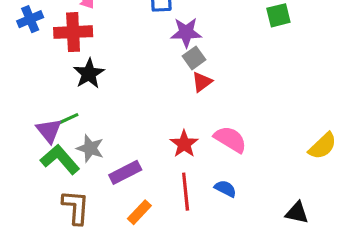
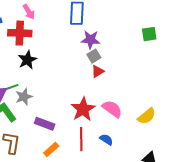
red star: (184, 144) -> (83, 109), size x1.4
yellow semicircle: (323, 146) -> (147, 116), moved
gray star: (90, 148) -> (24, 97), moved, turned 30
purple rectangle: (125, 172) -> (45, 124), turned 42

